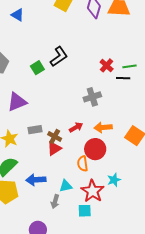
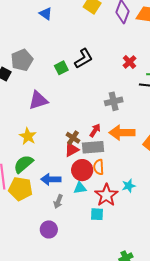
red cross: (107, 65) -> (129, 62), moved
red arrow: (76, 127) -> (95, 130), turned -32
orange arrow: (103, 127) -> (122, 133), size x1.4
gray rectangle: (35, 130) -> (93, 147), moved, size x1.5
red circle: (95, 149) -> (82, 170), moved
gray arrow: (55, 202) -> (58, 201), moved

